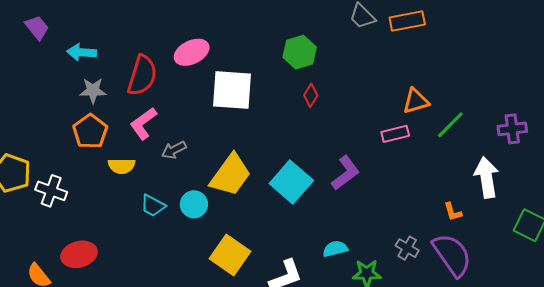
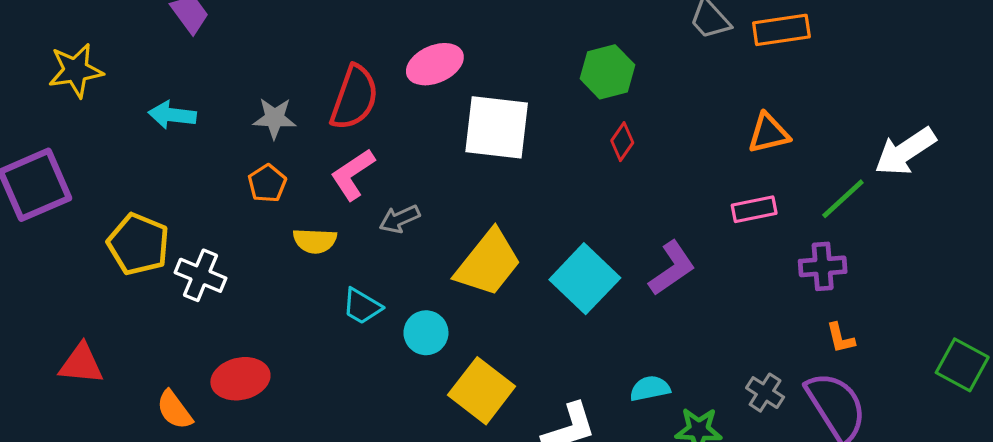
cyan arrow: (82, 52) -> (172, 115), moved
orange triangle: (416, 101) -> (769, 133), moved
purple cross: (512, 129) -> (823, 266), moved
orange pentagon: (90, 131) -> (267, 183), size x0.7
white arrow: (486, 177) -> (905, 151), moved, turned -117
cyan circle: (194, 204) -> (426, 333), moved

